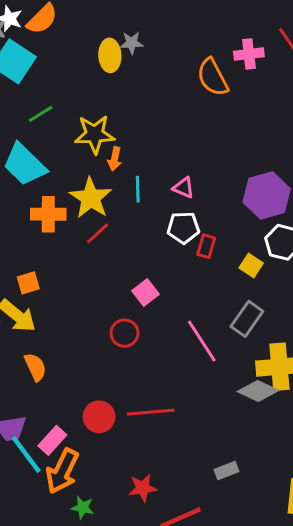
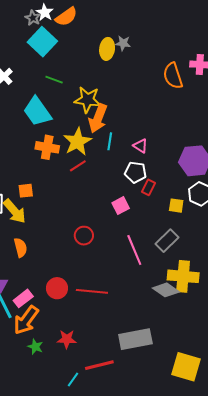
green line: (41, 114) -> (54, 80), turned 42
orange arrow: (115, 159) -> (98, 118), size x1.8
yellow square: (251, 265) -> (176, 206), turned -35
pink square: (145, 292) -> (121, 206), moved
gray rectangle: (226, 470) -> (135, 339), size x2.0
red star: (143, 488) -> (67, 339), moved

